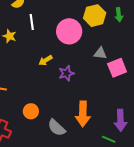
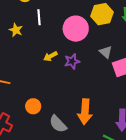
gray triangle: (100, 53) -> (106, 52), turned 32
purple star: (66, 73) -> (72, 61), moved

